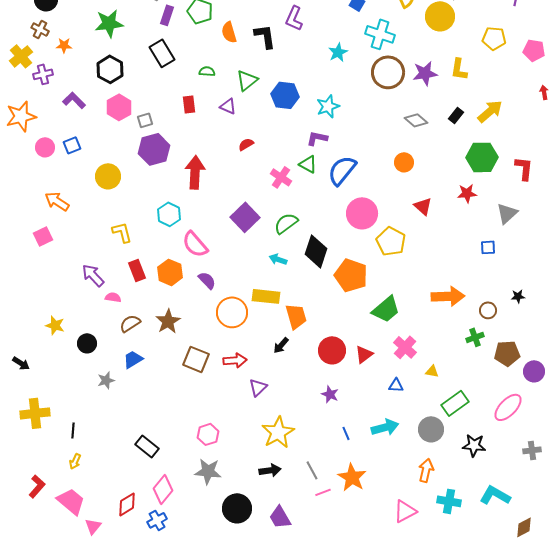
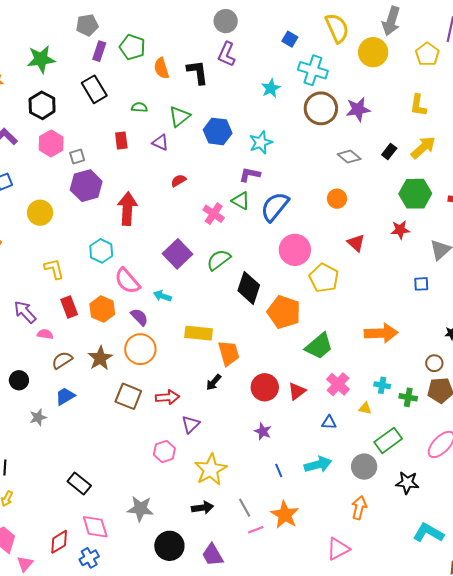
yellow pentagon: (494, 38) -> (427, 54), moved, turned 30
yellow L-shape: (459, 69) -> (418, 105), moved
cyan arrow: (278, 259) -> (162, 296), moved
brown circle: (488, 310) -> (434, 363), moved
orange circle: (232, 312) -> (140, 349), moved
green cross: (475, 337) -> (408, 397), moved, turned 30
pink hexagon: (208, 434) -> (164, 451), moved
pink diamond: (163, 489) -> (95, 527), turned -56
cyan cross: (449, 501) -> (382, 385), moved, size x0.7

